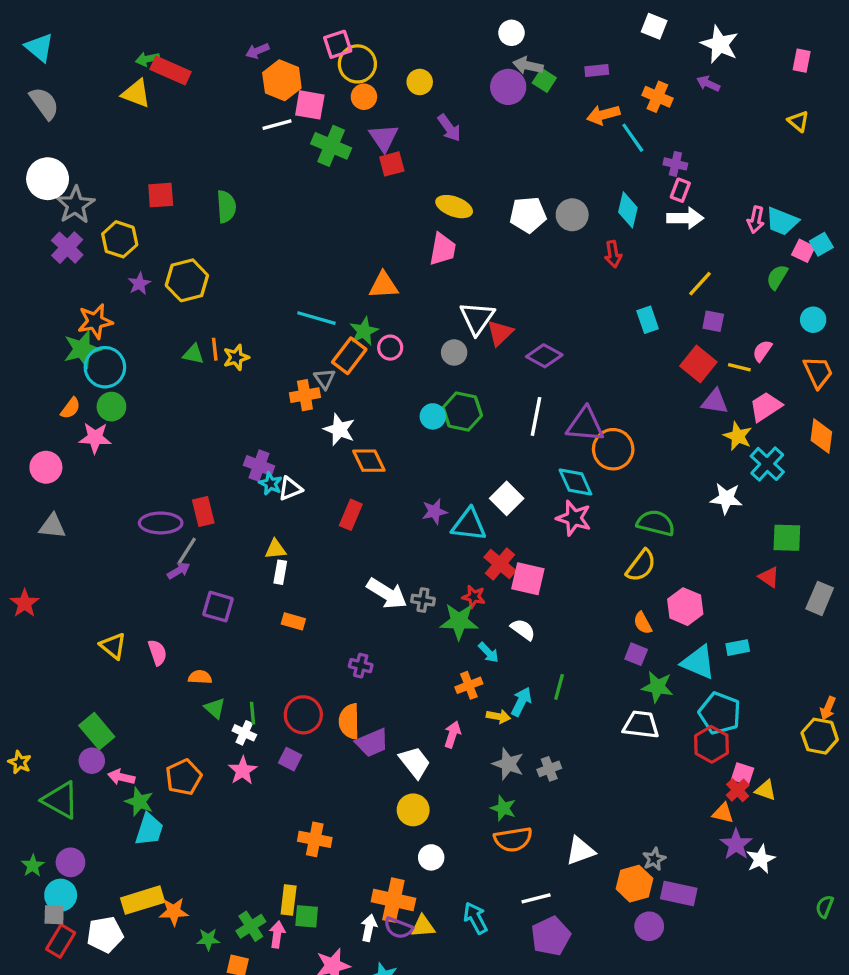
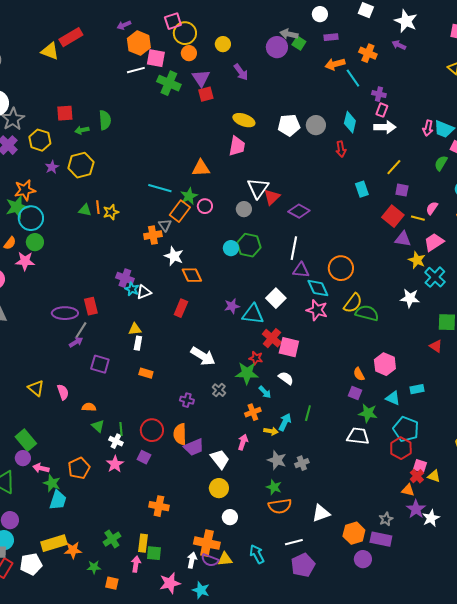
white circle: (511, 33) -> (320, 14), moved
green arrow: (148, 59) -> (82, 130), moved
red rectangle: (170, 71) -> (71, 37), turned -55
purple triangle: (585, 425) -> (301, 270), moved, size x0.7
yellow semicircle: (641, 566) -> (353, 303), moved
gray cross: (423, 600) -> (219, 390), moved, turned 32
cyan triangle: (698, 662) -> (393, 398), size x0.7
gray star: (654, 859) -> (386, 519), moved
green cross: (251, 926) -> (112, 539), moved

